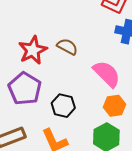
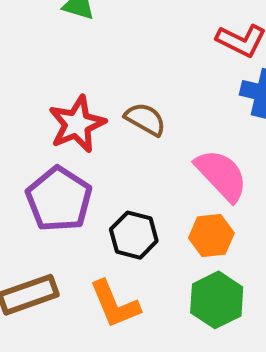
orange hexagon: (115, 106) -> (211, 235), moved

